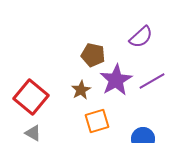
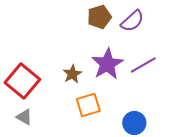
brown pentagon: (93, 55) -> (99, 17), moved, turned -30

